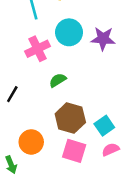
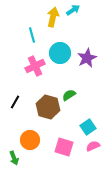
purple star: (103, 39) -> (87, 58), turned -30
green semicircle: (58, 80) -> (69, 95), moved
brown hexagon: (70, 118) -> (48, 107), moved

